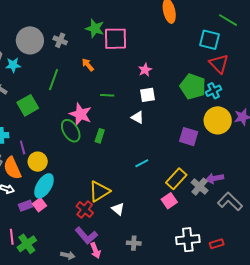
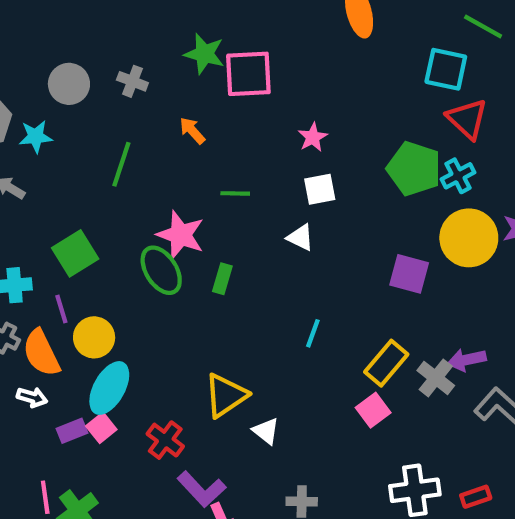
gray circle: (30, 40) -> (69, 84), size x0.7
green square: (28, 105) -> (75, 253), moved
cyan line: (142, 163) -> (313, 333), turned -40
red cross: (85, 210) -> (165, 440), moved

